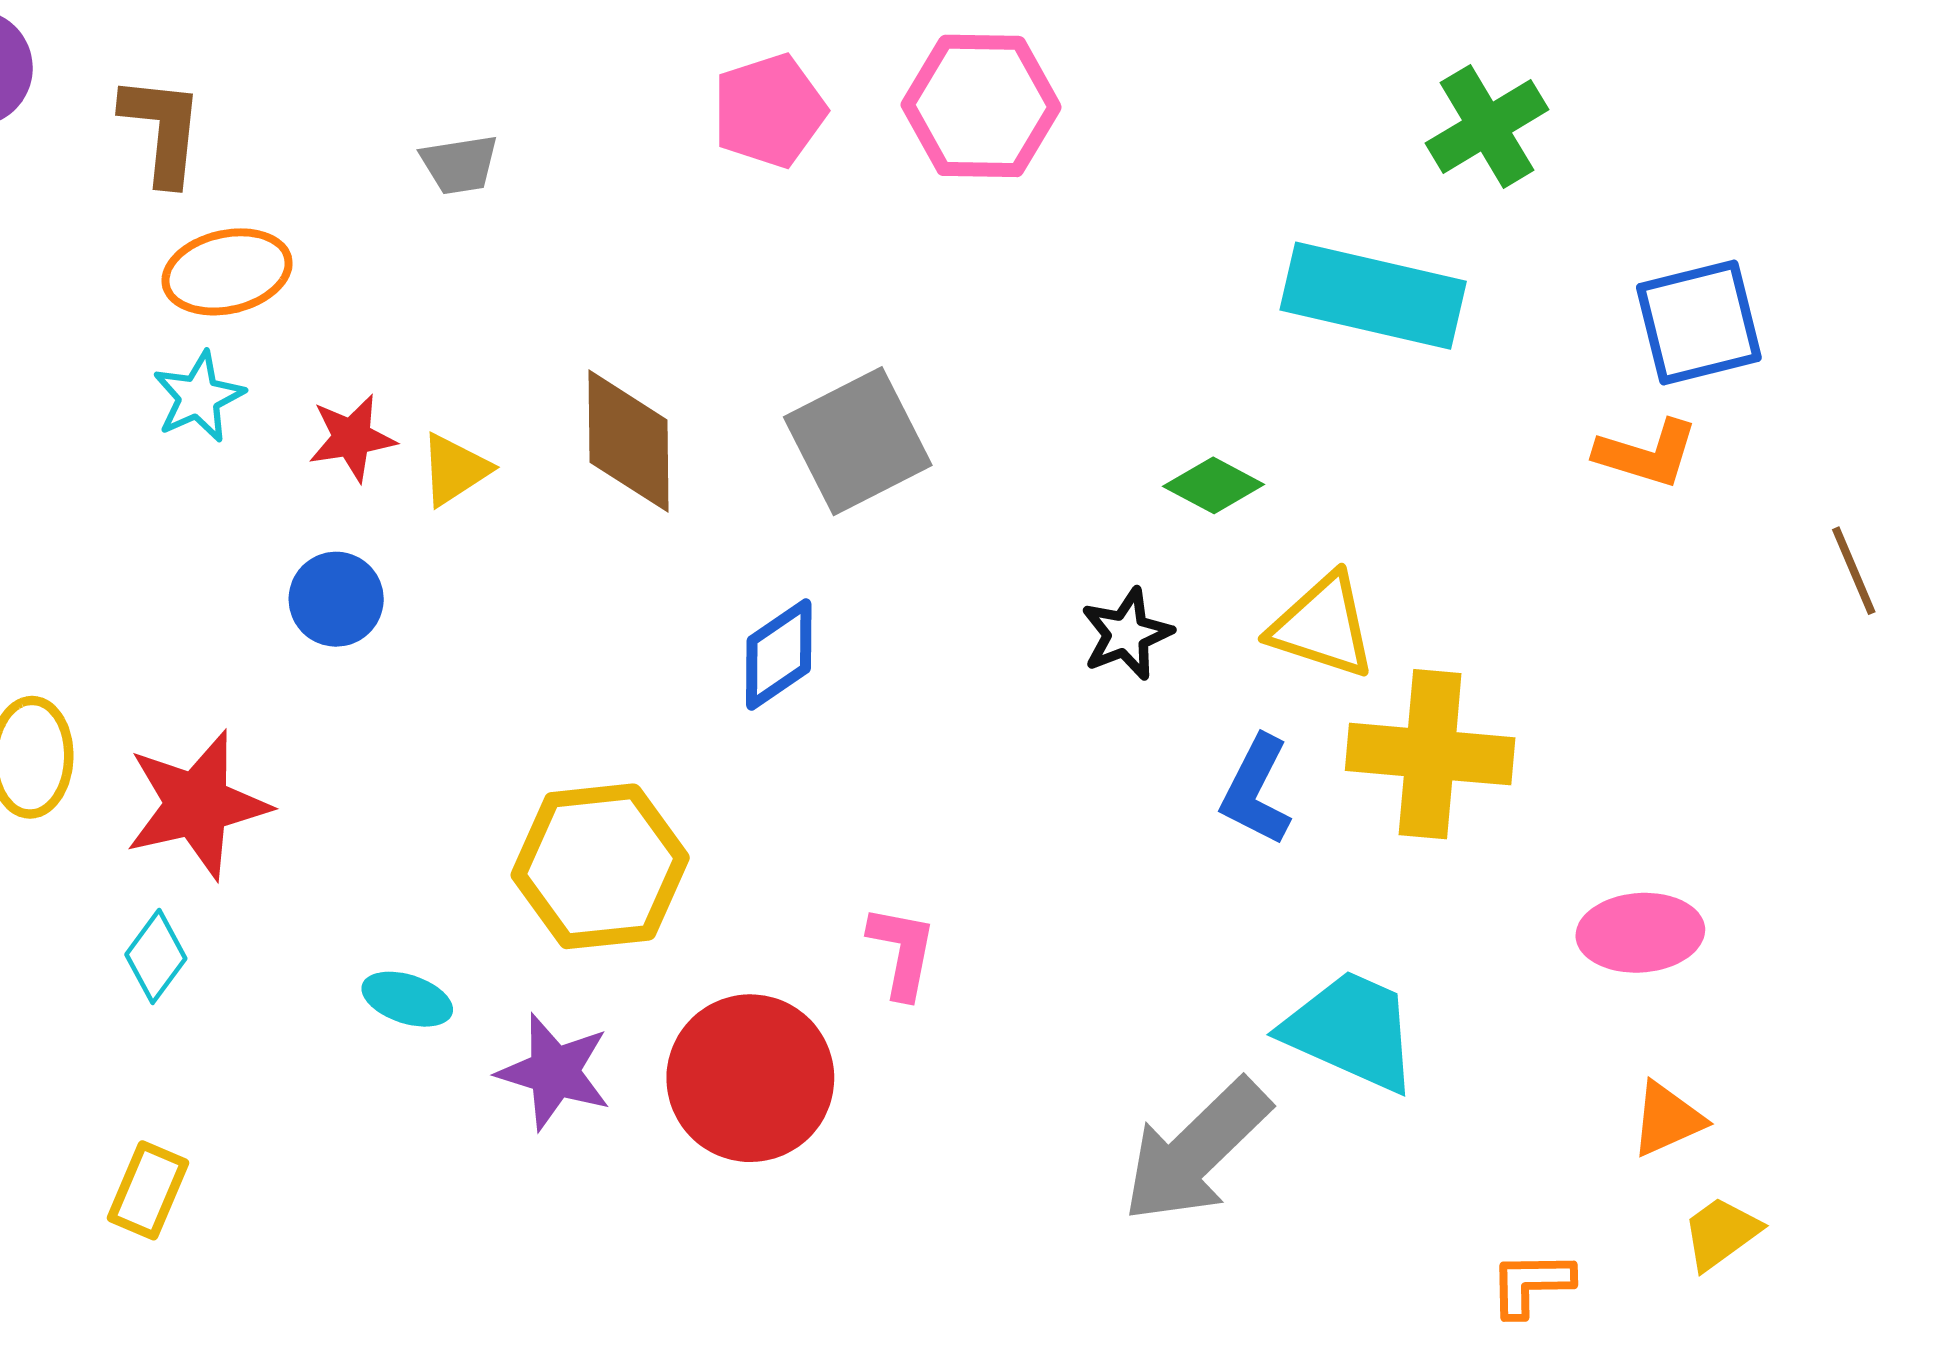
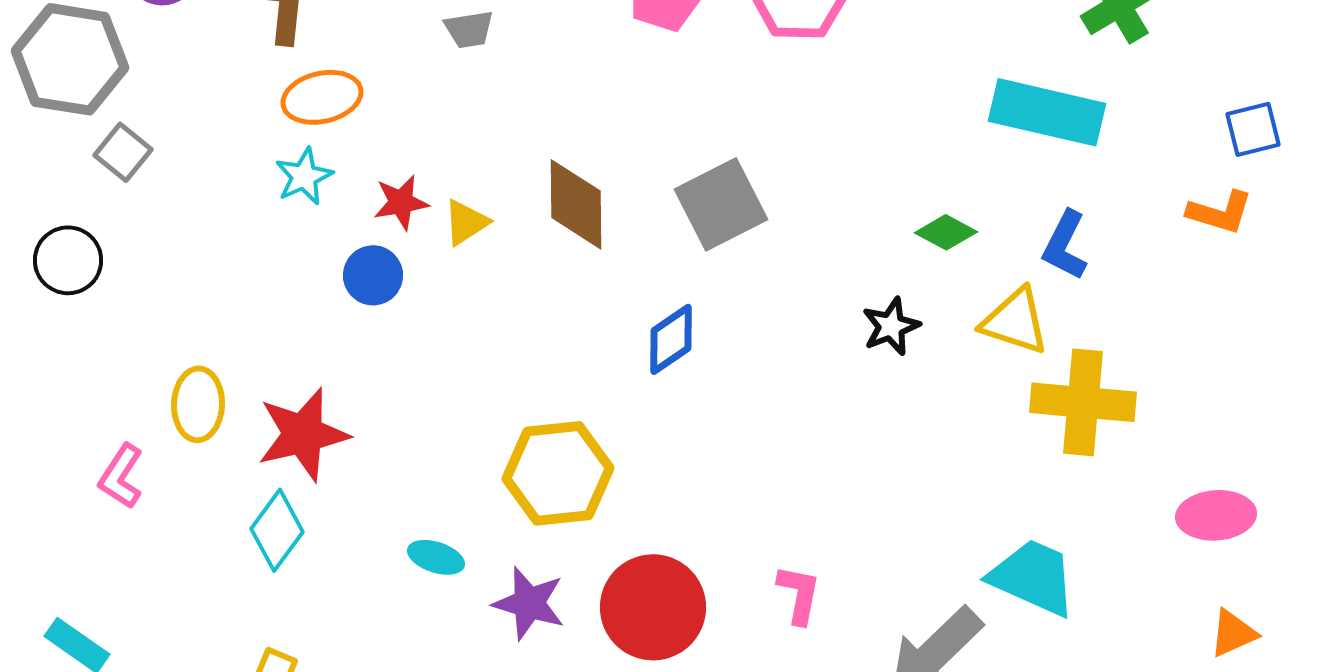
blue square: (1699, 323) -> (1253, 129), size x0.7
blue circle: (336, 599) -> (373, 275), moved
blue L-shape: (1256, 790) -> (1065, 245), moved
pink L-shape: (902, 952) -> (799, 594), moved
cyan diamond: (156, 956) -> (277, 530), size x1.4

